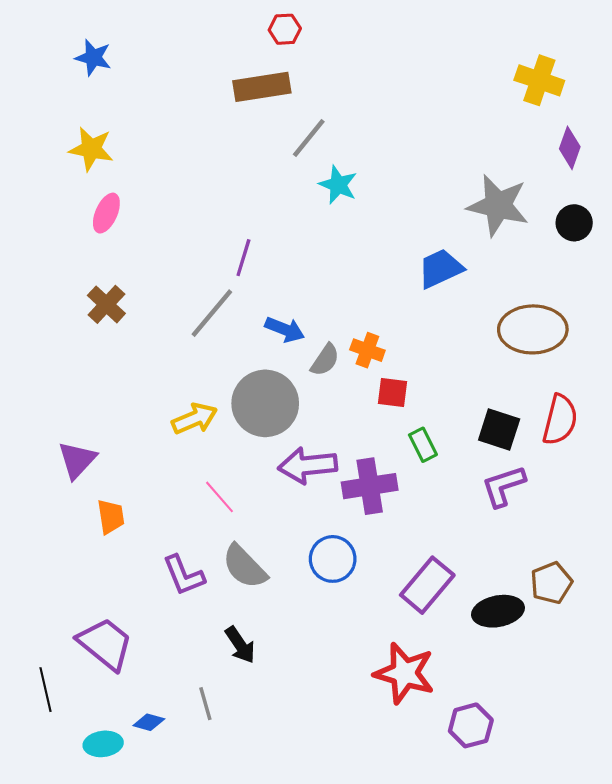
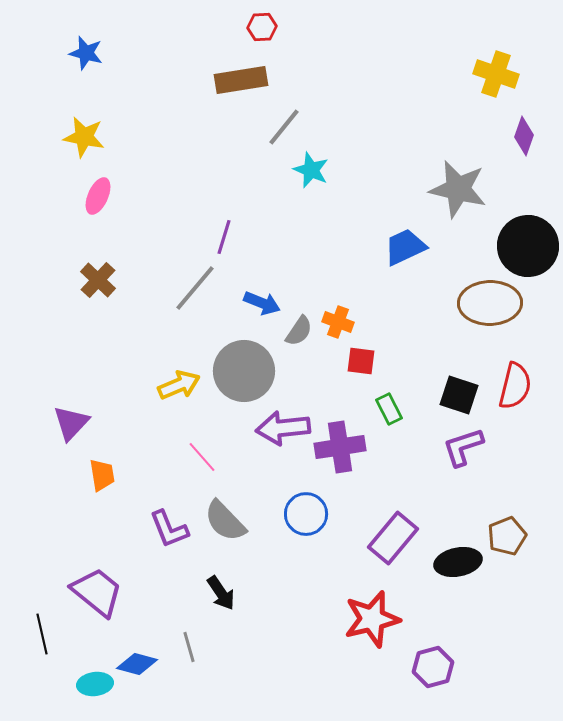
black circle: (574, 223) -> (528, 246), moved, size x1.8
red star: (404, 673) -> (372, 619), turned -30
blue diamond: (149, 722) -> (137, 664), size x1.4

